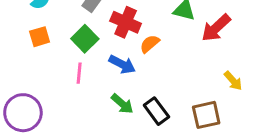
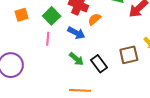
brown square: (206, 115) -> (129, 55), moved

